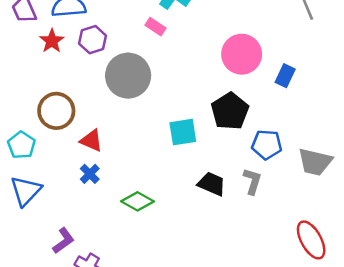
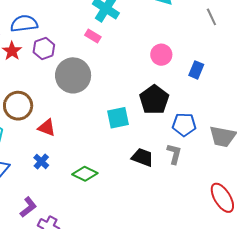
pink circle: (242, 54) -> (161, 55), size x0.7
blue cross: (90, 174) -> (41, 161), moved

